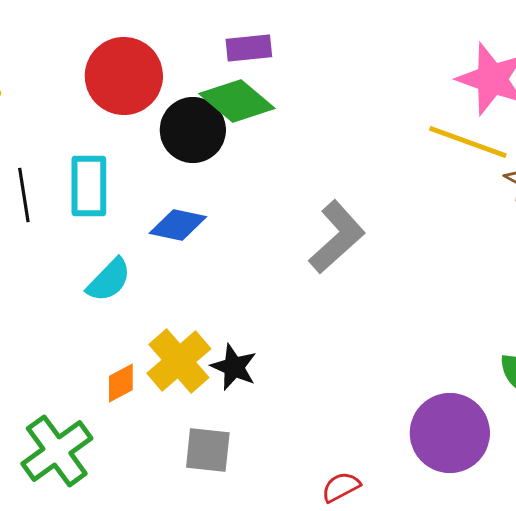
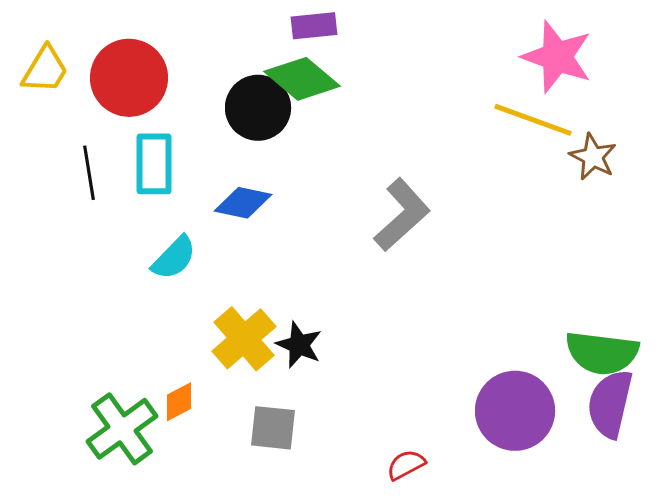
red circle: (124, 76) -> (129, 78), moved
orange diamond: (121, 383) -> (179, 402), moved

